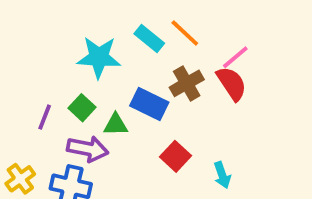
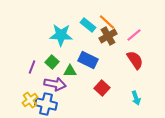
brown cross: (187, 83) -> (108, 36), moved
red semicircle: (232, 83) -> (135, 60), moved
cyan arrow: (222, 175) -> (136, 98), moved
yellow cross: (20, 179) -> (30, 100), moved

